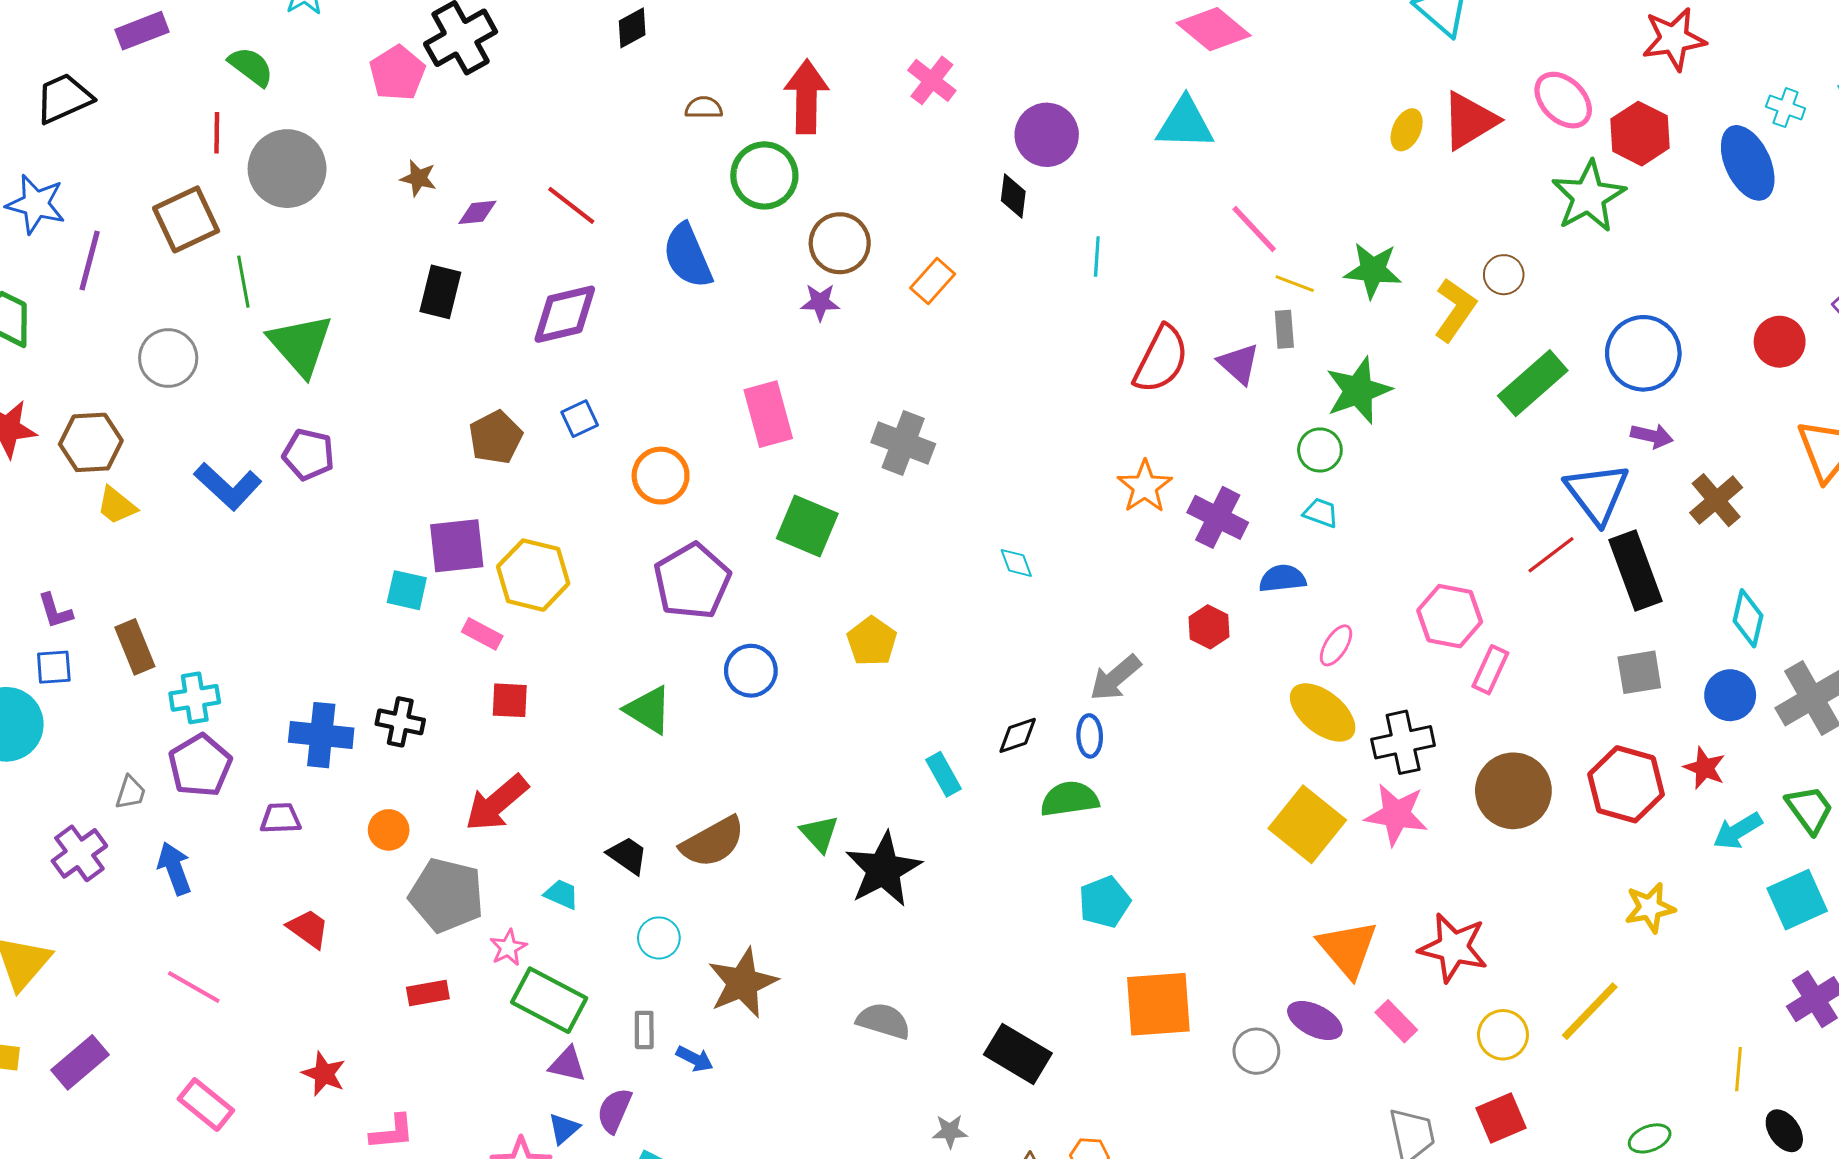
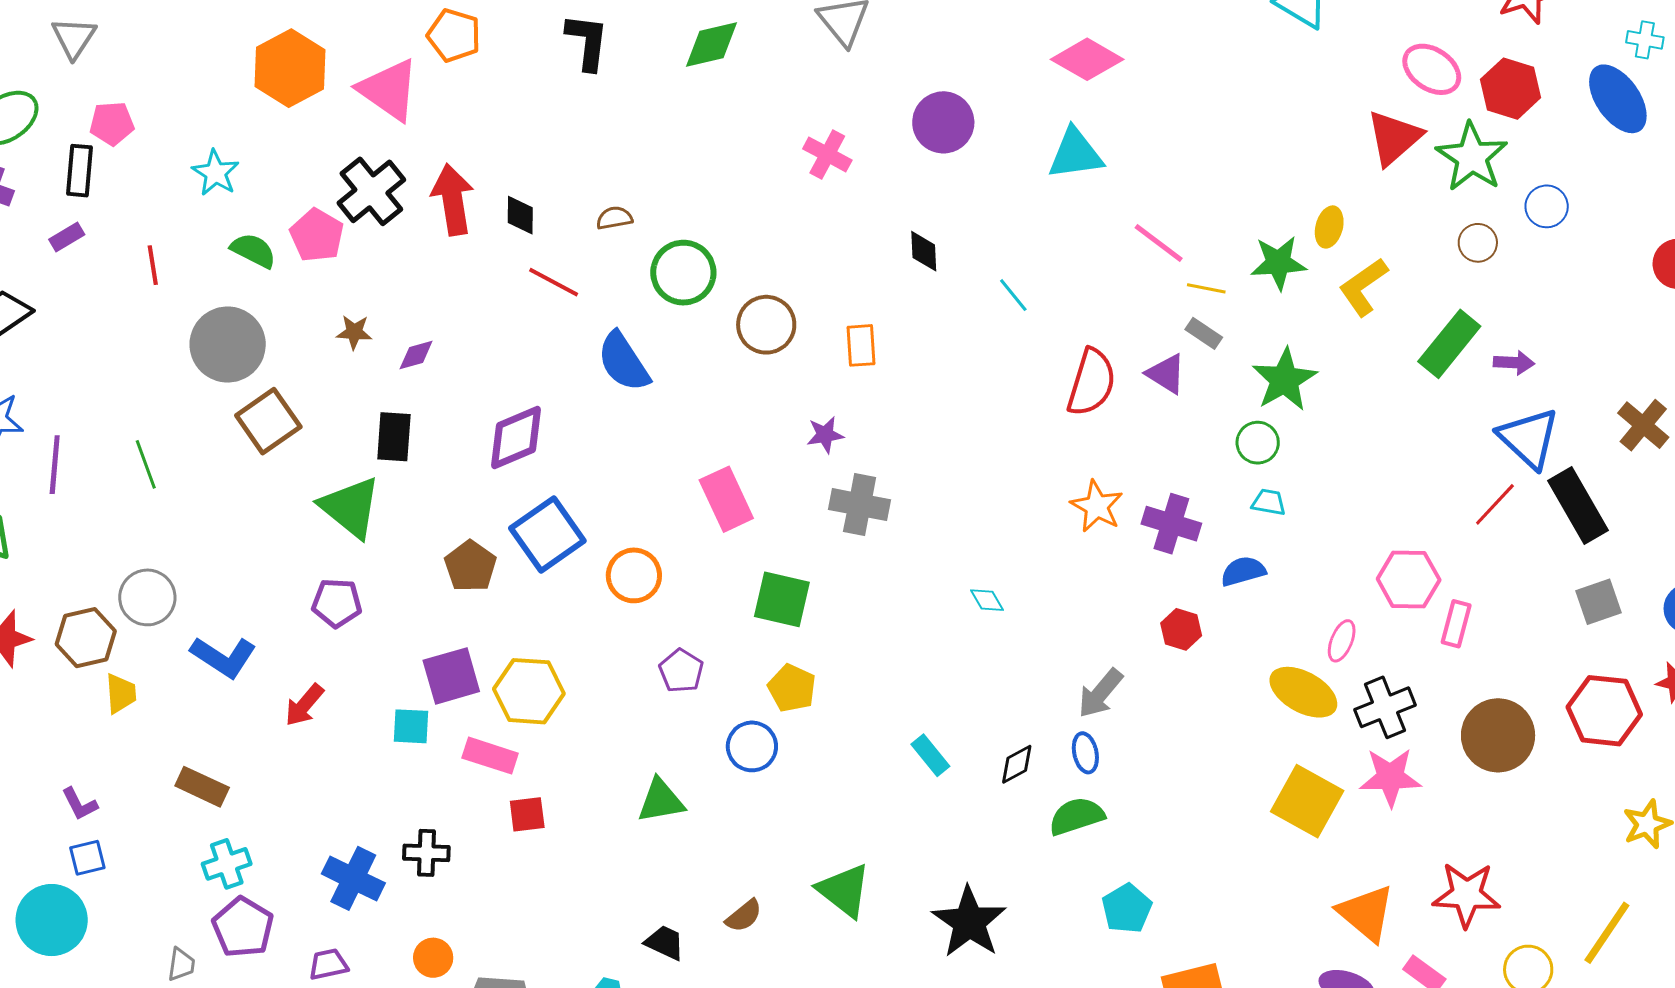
black diamond: (632, 28) -> (520, 215), moved, turned -51
purple rectangle: (142, 31) -> (67, 237), size x0.7
green semicircle: (251, 67) -> (253, 251), moved
red arrow: (807, 97) -> (453, 200), moved
red triangle: (1469, 121) -> (1394, 138), moved
yellow ellipse: (1407, 130) -> (1329, 227), moved
red line: (217, 133) -> (153, 265), moved
purple circle: (1047, 135) -> (943, 122), moved
red line: (571, 205) -> (554, 282), moved
brown square: (186, 219) -> (268, 421), moved
cyan line: (1097, 257) -> (1013, 295), turned -33
brown circle: (1504, 275) -> (1478, 243), moved
orange rectangle: (933, 281) -> (861, 345), turned -36
green line: (243, 282) -> (146, 464), moved
purple star: (820, 302) -> (825, 435), moved
yellow L-shape: (1455, 310) -> (1363, 287), turned -150
gray rectangle: (1284, 329) -> (1204, 333), turned -42
green triangle: (301, 345) -> (350, 507), moved
blue circle: (1643, 353) -> (1547, 206), moved, size x0.6
gray circle: (168, 358) -> (147, 597), moved
blue square: (580, 419) -> (547, 534), size x2.0
purple arrow: (1652, 436) -> (1514, 363), moved
purple pentagon: (308, 454) -> (337, 603), moved
yellow trapezoid: (117, 505) -> (121, 693), turned -123
purple pentagon: (692, 581) -> (681, 671), size x0.6
pink rectangle: (482, 634) -> (490, 756), size x1.4
yellow pentagon: (872, 641) -> (792, 688), moved
pink ellipse: (1336, 645) -> (1342, 641), moved
brown rectangle: (135, 647) -> (202, 787), moved, turned -33
green triangle: (648, 710) -> (661, 801), turned -32
blue cross: (321, 735) -> (353, 878), turned 30
cyan rectangle: (943, 774) -> (930, 755), moved
red arrow: (497, 803) -> (304, 705), moved, size x0.7
green triangle: (819, 834) -> (844, 890), size x1.5
brown semicircle: (713, 842) -> (744, 916), size x0.6
black star: (883, 870) -> (969, 922), moved

